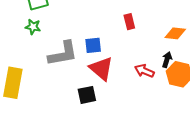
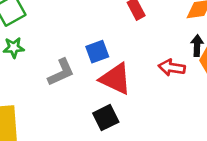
gray L-shape: (63, 54) -> (61, 72), size x0.7

